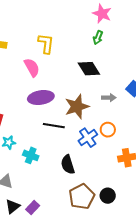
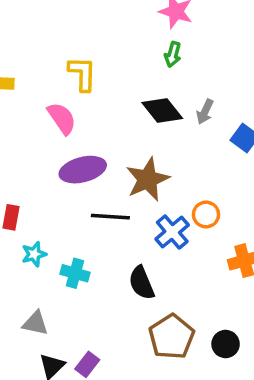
gray arrow: (109, 98) -> (205, 112), moved, turned 120
black circle: (108, 196) -> (226, 344), moved

